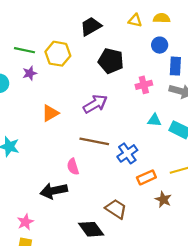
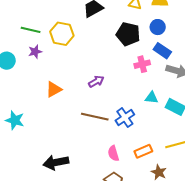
black pentagon: (111, 61) -> (128, 34), moved
blue rectangle: (175, 66) -> (162, 51), moved, turned -60
purple arrow: (95, 104) -> (96, 81), size x0.7
blue cross: (127, 153) -> (125, 118), moved
pink semicircle: (73, 167) -> (113, 153), moved

